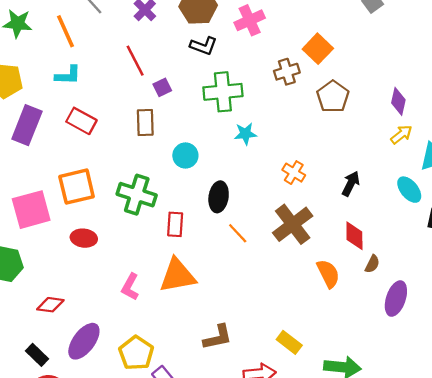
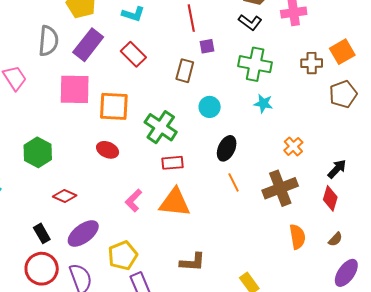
pink square: (31, 210) -> (75, 89), moved
red rectangle: (175, 224) -> (172, 163), moved, turned 65
red diamond: (354, 236) -> (330, 198), moved

